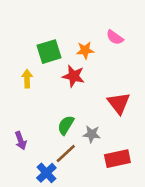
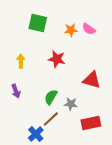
orange star: (85, 50) -> (71, 30), moved
green square: (49, 52) -> (38, 23), moved, turned 30
red triangle: (119, 103) -> (92, 80), turned -36
purple arrow: (21, 141) -> (16, 91), moved

